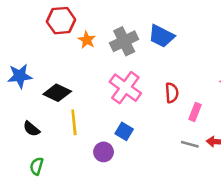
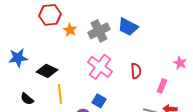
pink rectangle: (195, 112) -> (162, 86), moved

